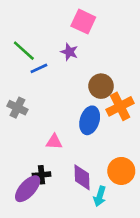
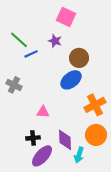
brown circle: (101, 86) -> (79, 58), moved
orange cross: (120, 106) -> (95, 105), moved
blue ellipse: (90, 120) -> (71, 80), moved, turned 35
purple ellipse: (28, 189) -> (42, 156), moved

